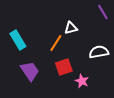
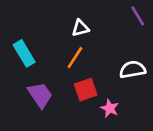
white triangle: (71, 28) -> (80, 28), moved

